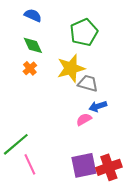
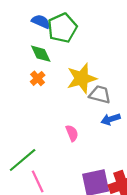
green pentagon: (84, 32) -> (62, 28), moved
pink semicircle: (84, 119) -> (72, 133), moved, turned 98

